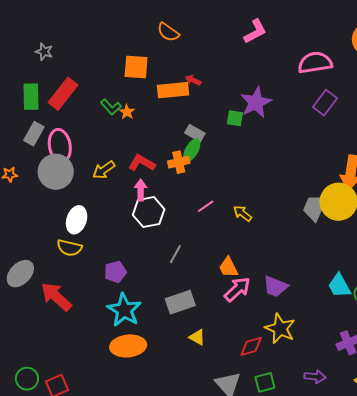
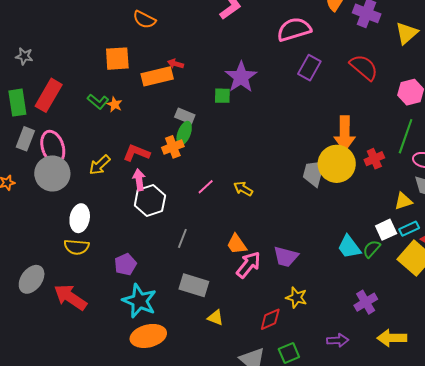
gray rectangle: (180, 302) -> (194, 285), turned 44
yellow star: (280, 328) -> (296, 298), size x0.7

